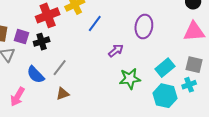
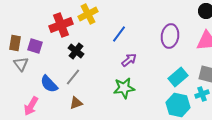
blue line: (95, 23) -> (119, 34), moved
purple ellipse: (144, 26) -> (170, 36), moved
black cross: (42, 42) -> (76, 51), moved, turned -35
green star: (130, 79) -> (124, 88), moved

